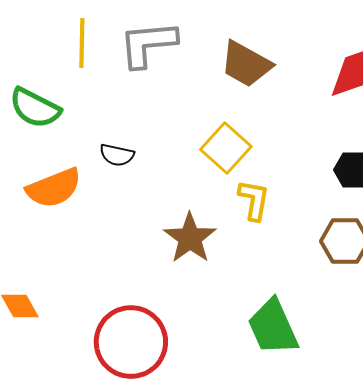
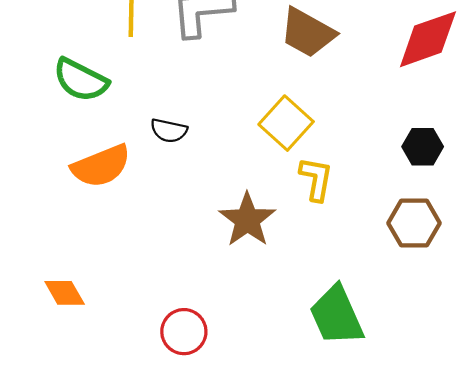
red circle: (131, 342) -> (184, 332), size x0.6

